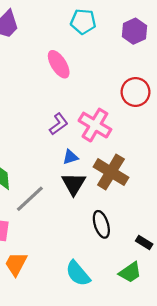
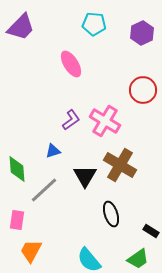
blue triangle: (70, 157) -> (53, 151), moved

